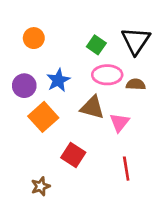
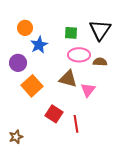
green square: (96, 45) -> (71, 33), turned -32
blue star: (58, 80) -> (39, 45), moved
red line: (126, 169) -> (76, 124), moved
brown star: (41, 186) -> (16, 137), moved

